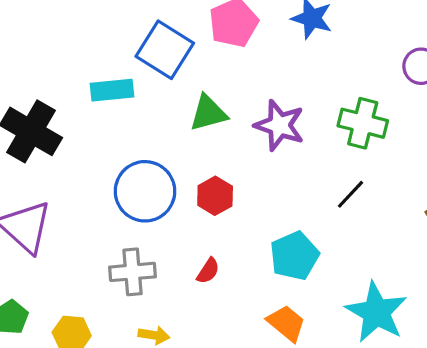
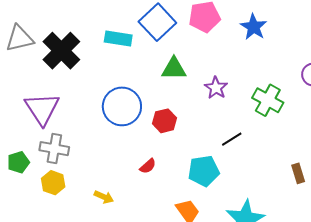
purple star: (279, 125) -> (216, 88), size x0.7
black line: (351, 194) -> (232, 139), moved
gray cross: (133, 272) -> (54, 149), moved

